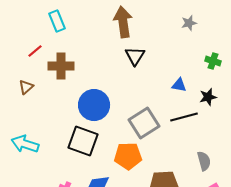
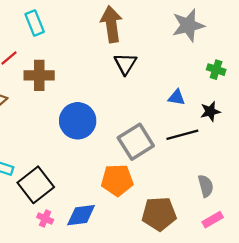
gray star: (189, 23) -> (188, 25), size x1.8
black square: (83, 141) -> (36, 185), moved, turned 32

